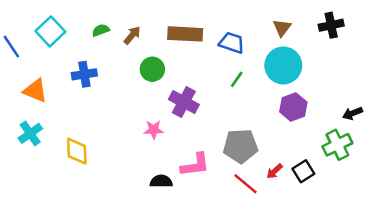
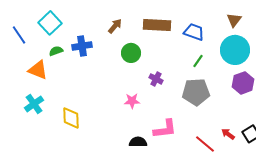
green semicircle: (101, 30) -> (56, 51), moved
blue cross: (84, 74) -> (82, 46), moved
purple cross: (184, 102) -> (156, 79), size x0.6
gray pentagon: (240, 146) -> (196, 92), moved
red arrow: (274, 171) -> (228, 134), turned 80

